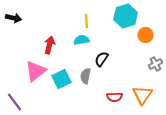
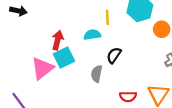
yellow line: (87, 21) -> (107, 17), moved
cyan square: (62, 79) -> (64, 57), moved

